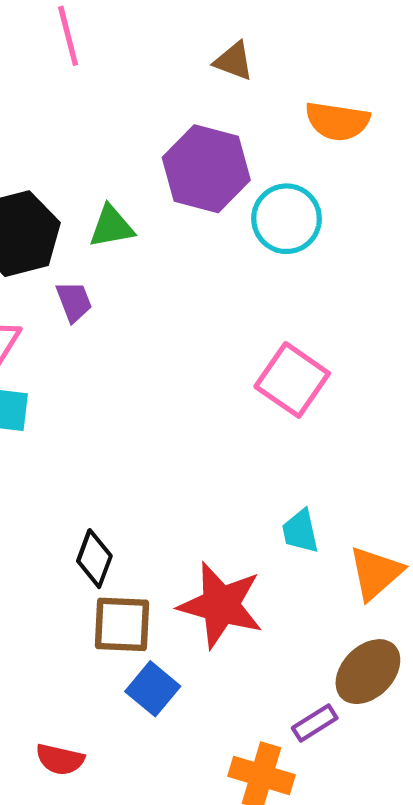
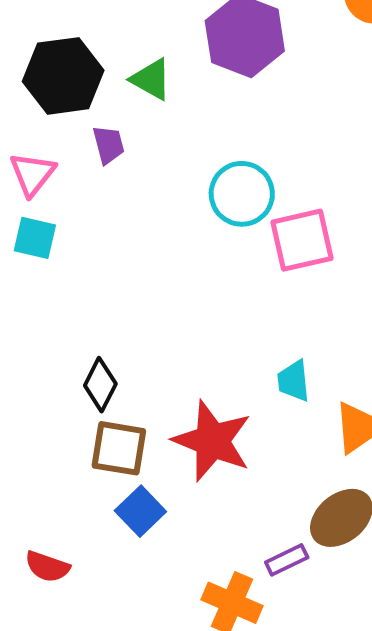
cyan circle: (287, 219) -> (242, 194), moved
green triangle: (111, 227) -> (151, 79), turned 33
pink square: (292, 380) -> (302, 240), turned 36

